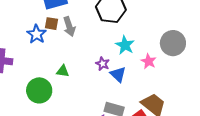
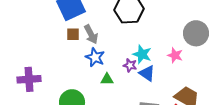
blue star: (37, 34) -> (95, 57), moved
cyan star: (125, 45) -> (142, 54), moved
green triangle: (63, 71) -> (107, 79), moved

